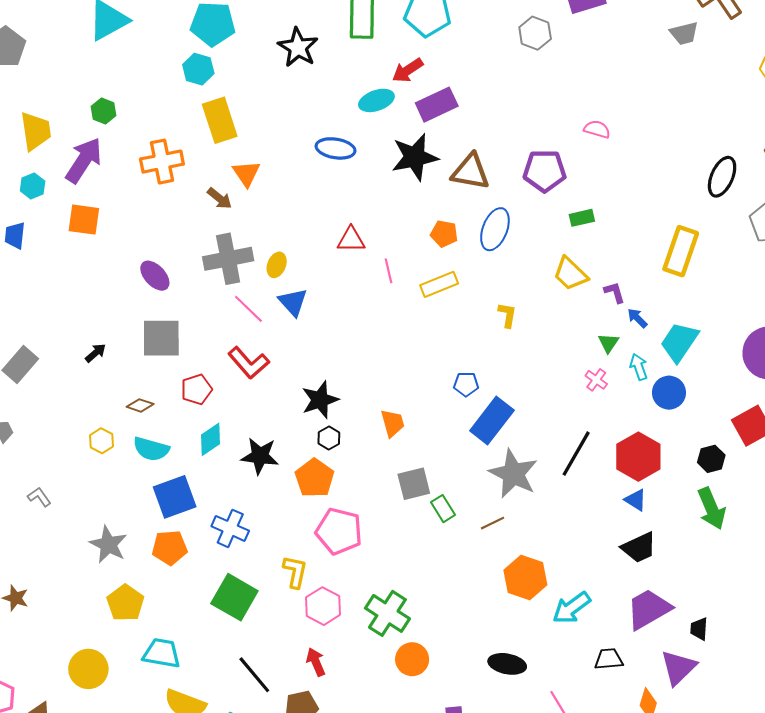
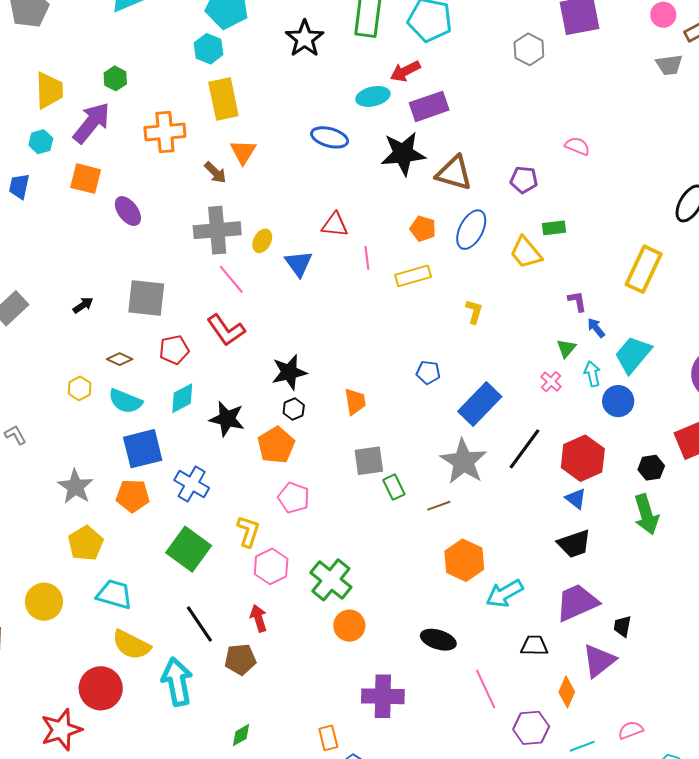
purple pentagon: (545, 171) -> (524, 180), size x0.7
yellow trapezoid: (570, 274) -> (526, 253), moved
purple ellipse: (155, 276) -> (128, 211), moved
blue triangle: (293, 302) -> (299, 264), moved
blue rectangle: (492, 420) -> (480, 404), moved
pink pentagon: (339, 531) -> (294, 498), size x0.7

